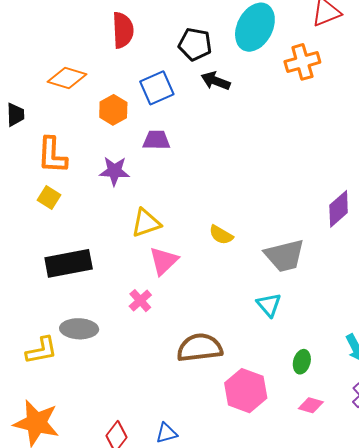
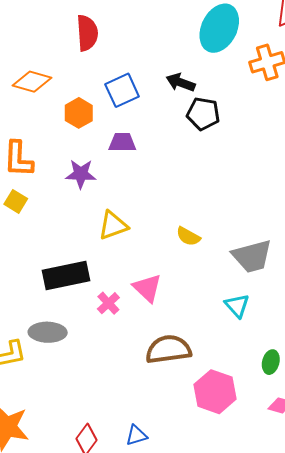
black pentagon: (195, 44) -> (203, 114), moved
pink triangle: (164, 261) -> (147, 288), moved, turned -32
black rectangle: (69, 263) -> (66, 276), moved

